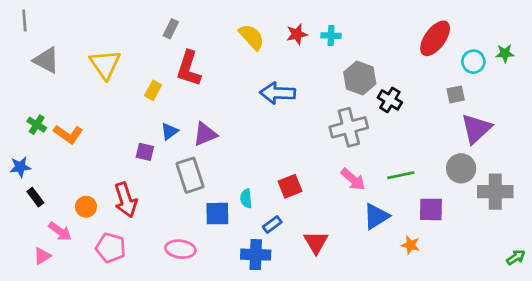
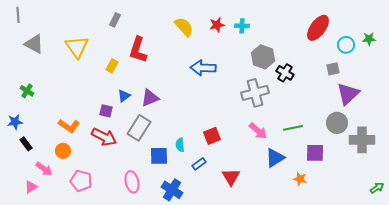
gray rectangle: (171, 29) -> (115, 20), moved
orange L-shape: (68, 134) -> (69, 126), moved
gray rectangle: (190, 175) -> (139, 128), turned 50
red arrow: (126, 200) -> (104, 137), moved, turned -45
pink ellipse: (180, 249) -> (132, 182), turned 70
blue cross: (256, 255) -> (172, 190), moved, turned 30

